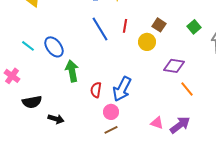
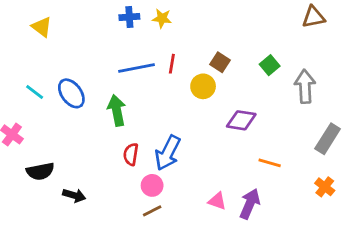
blue line: (100, 29) -> (136, 68), turned -70
green arrow: (72, 71) -> (117, 110), moved
orange line: (187, 89) -> (270, 163), moved, turned -35
purple arrow: (180, 125) -> (250, 204), turned -30

